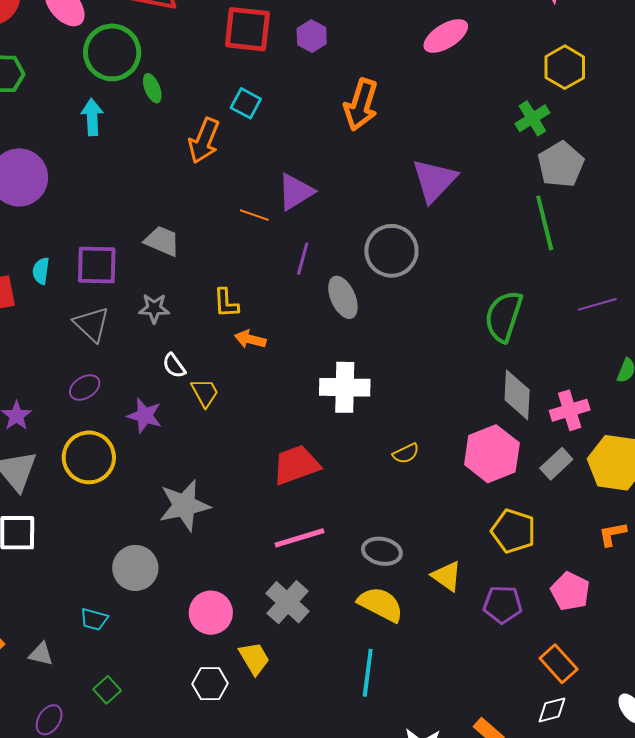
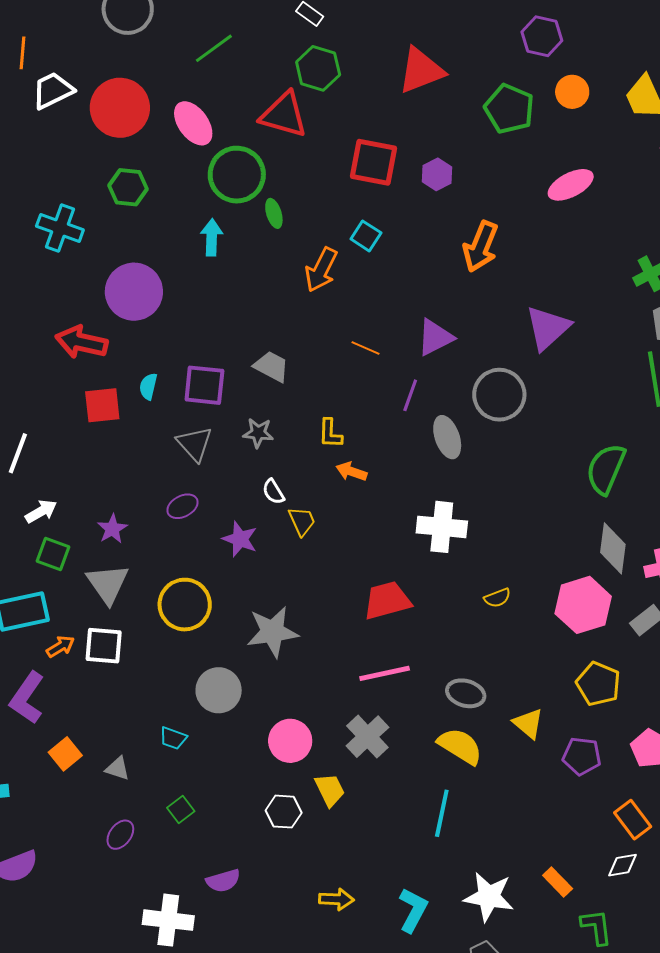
purple triangle: (296, 192) -> (435, 337), moved
yellow circle: (89, 457) -> (185, 605), moved

